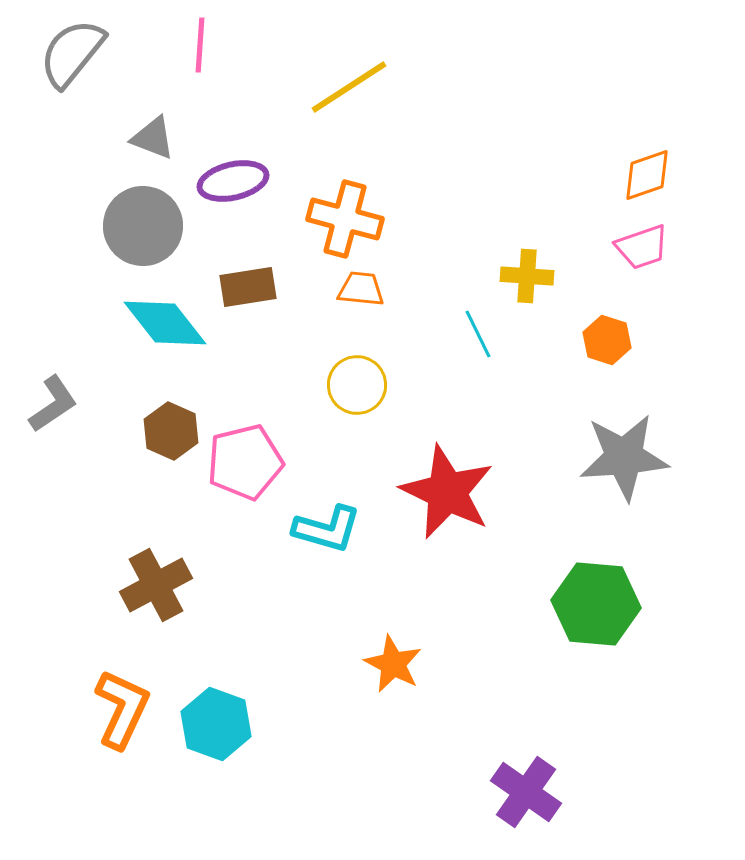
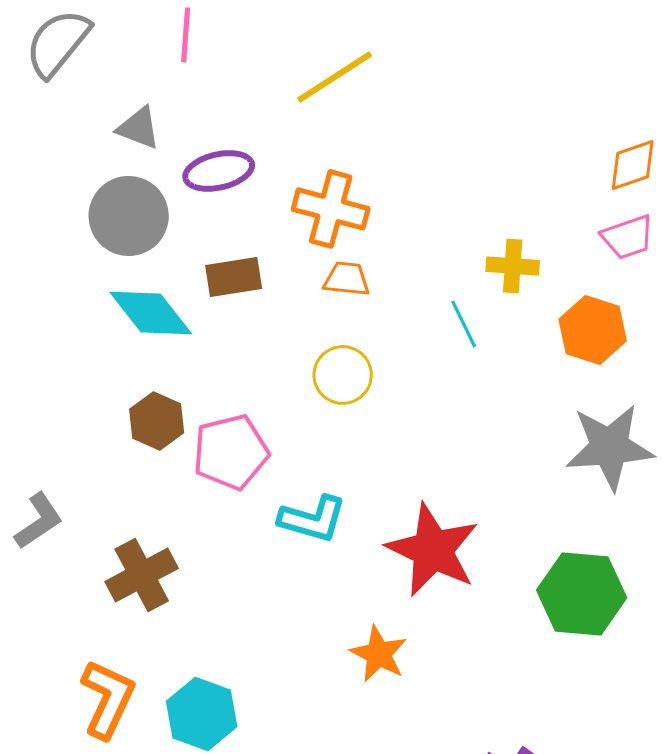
orange hexagon: (607, 340) -> (593, 330), size x1.4
gray L-shape: (53, 404) -> (39, 521), moved
red star: (447, 492) -> (433, 550), moved

